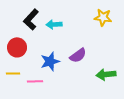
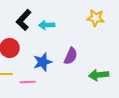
purple semicircle: (78, 55) -> (71, 56), turned -30

